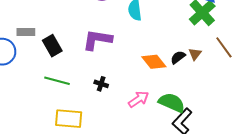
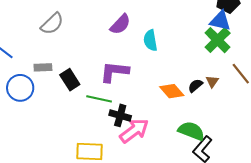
green line: (57, 81) -> (99, 99), moved
black cross: (101, 84) -> (120, 115), size x1.5
pink arrow: (139, 99) -> (134, 131), moved, size x1.4

